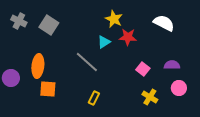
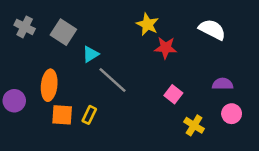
cyan triangle: (104, 42) -> (91, 54), moved
pink square: (143, 69) -> (173, 94), moved
yellow rectangle: (94, 98) -> (89, 115), moved

